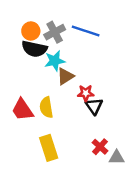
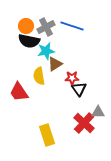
yellow semicircle: (46, 107) -> (39, 76), moved
red cross: (100, 147) -> (84, 123), size x1.5
yellow rectangle: (49, 148) -> (47, 135), moved
gray triangle: (117, 157) -> (98, 112), moved

